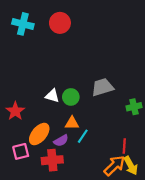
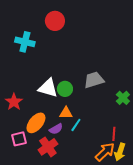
cyan cross: (23, 24) -> (25, 42), moved
white triangle: (52, 96) -> (48, 88), size x1.5
green cross: (134, 107) -> (123, 98), turned -32
red cross: (52, 160) -> (48, 147), turned -30
yellow arrow: (131, 166) -> (120, 152), turned 48

